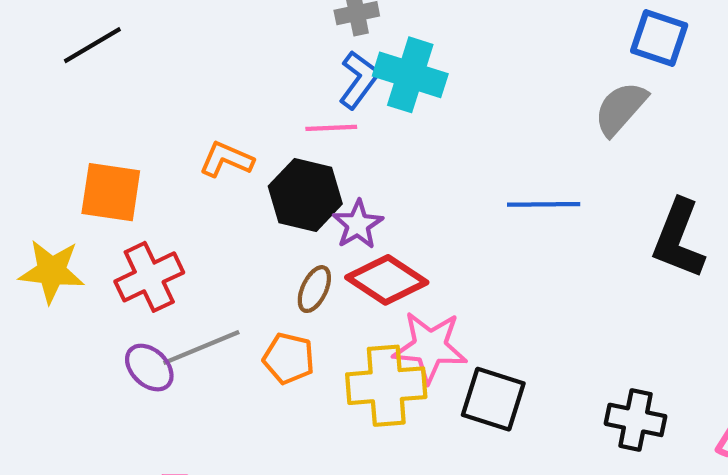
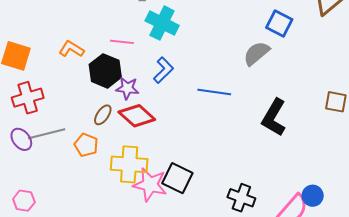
blue L-shape: (359, 80) -> (163, 70), moved
purple star: (358, 224) -> (127, 88), turned 30
pink star: (430, 347) -> (150, 185), moved

